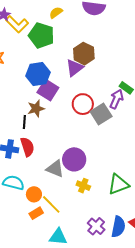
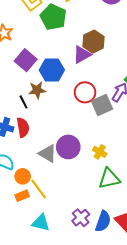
blue hexagon: (38, 74) -> (52, 70), moved
purple square: (48, 90) -> (26, 60), moved
black line: (24, 122) -> (24, 102), turned -40
yellow cross: (83, 186) -> (100, 152), moved

